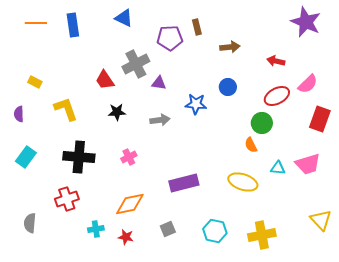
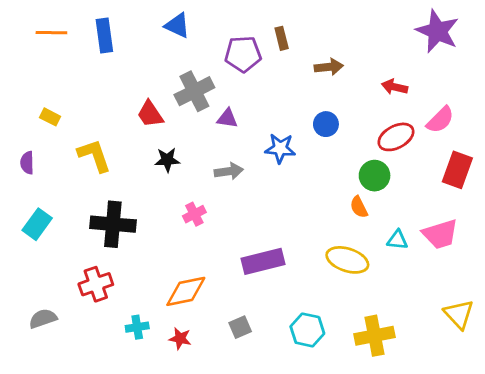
pink cross: (129, 157) -> (194, 214), moved
gray semicircle: (30, 223) -> (43, 319), turned 66

